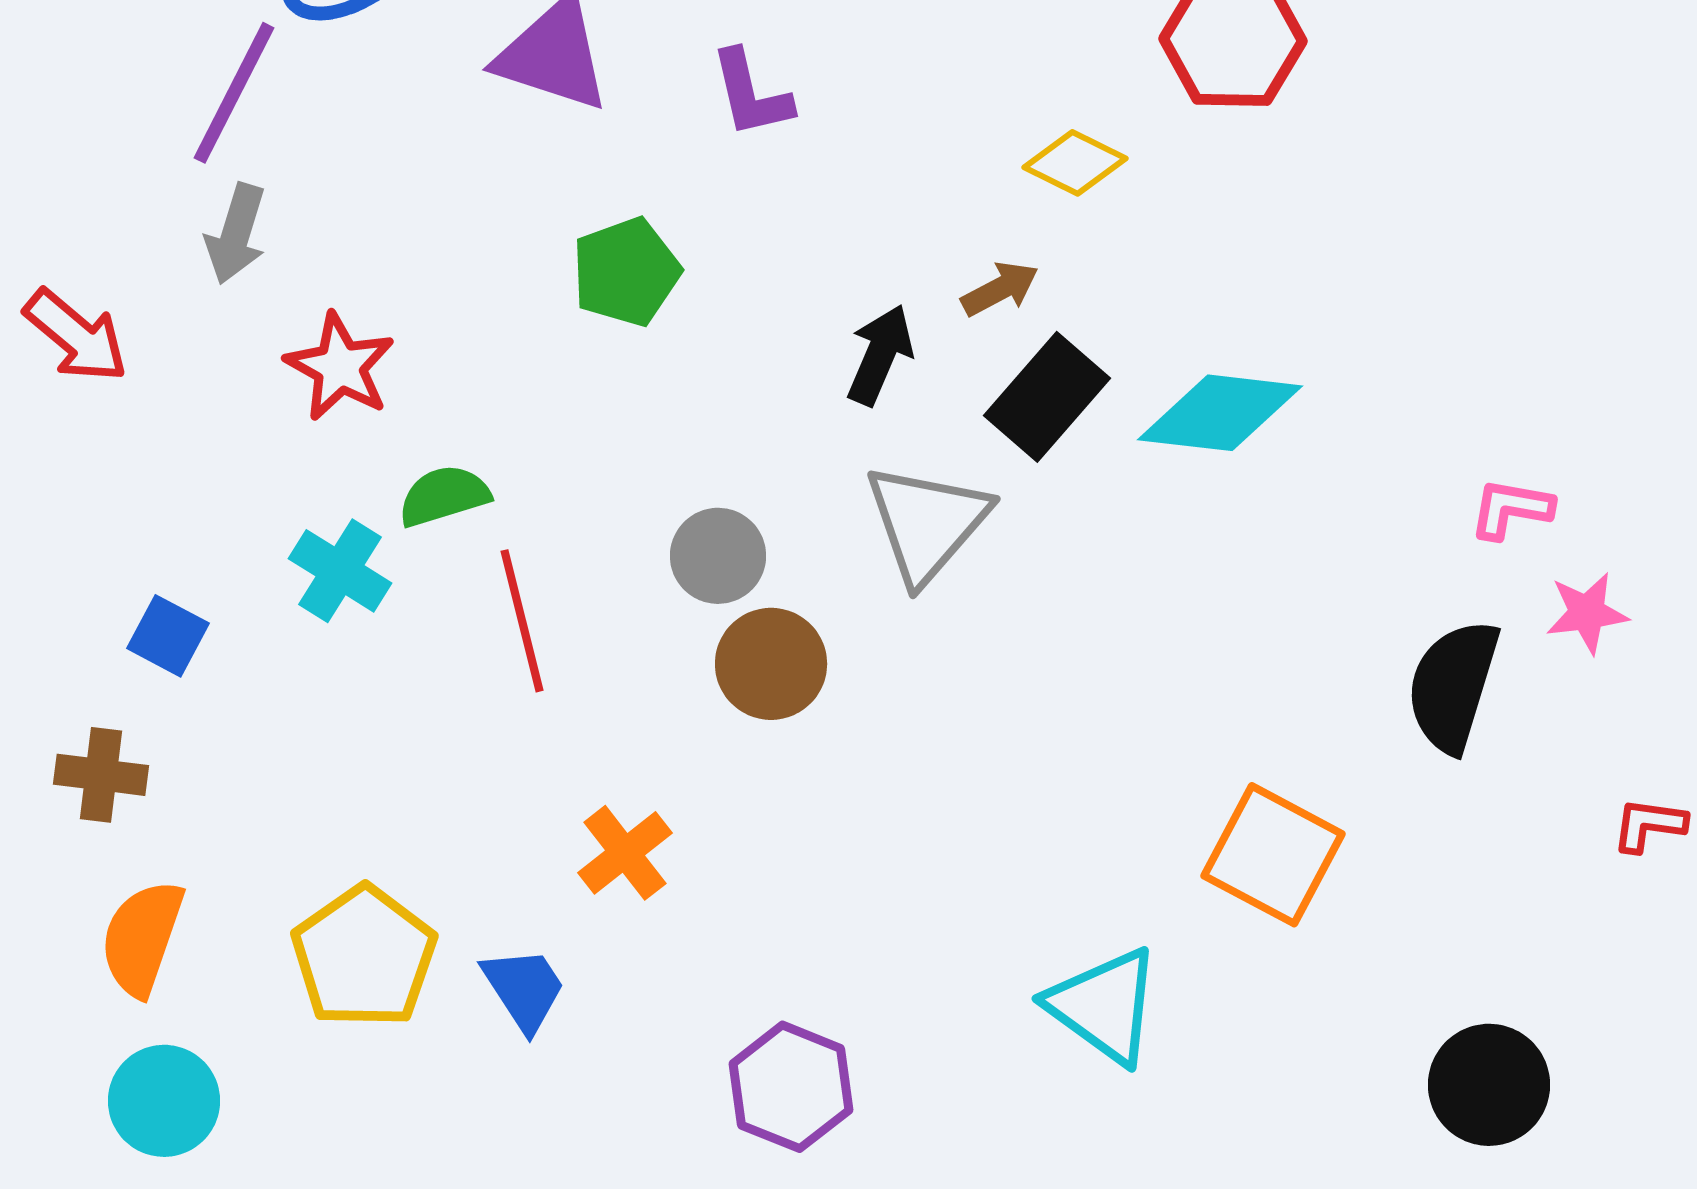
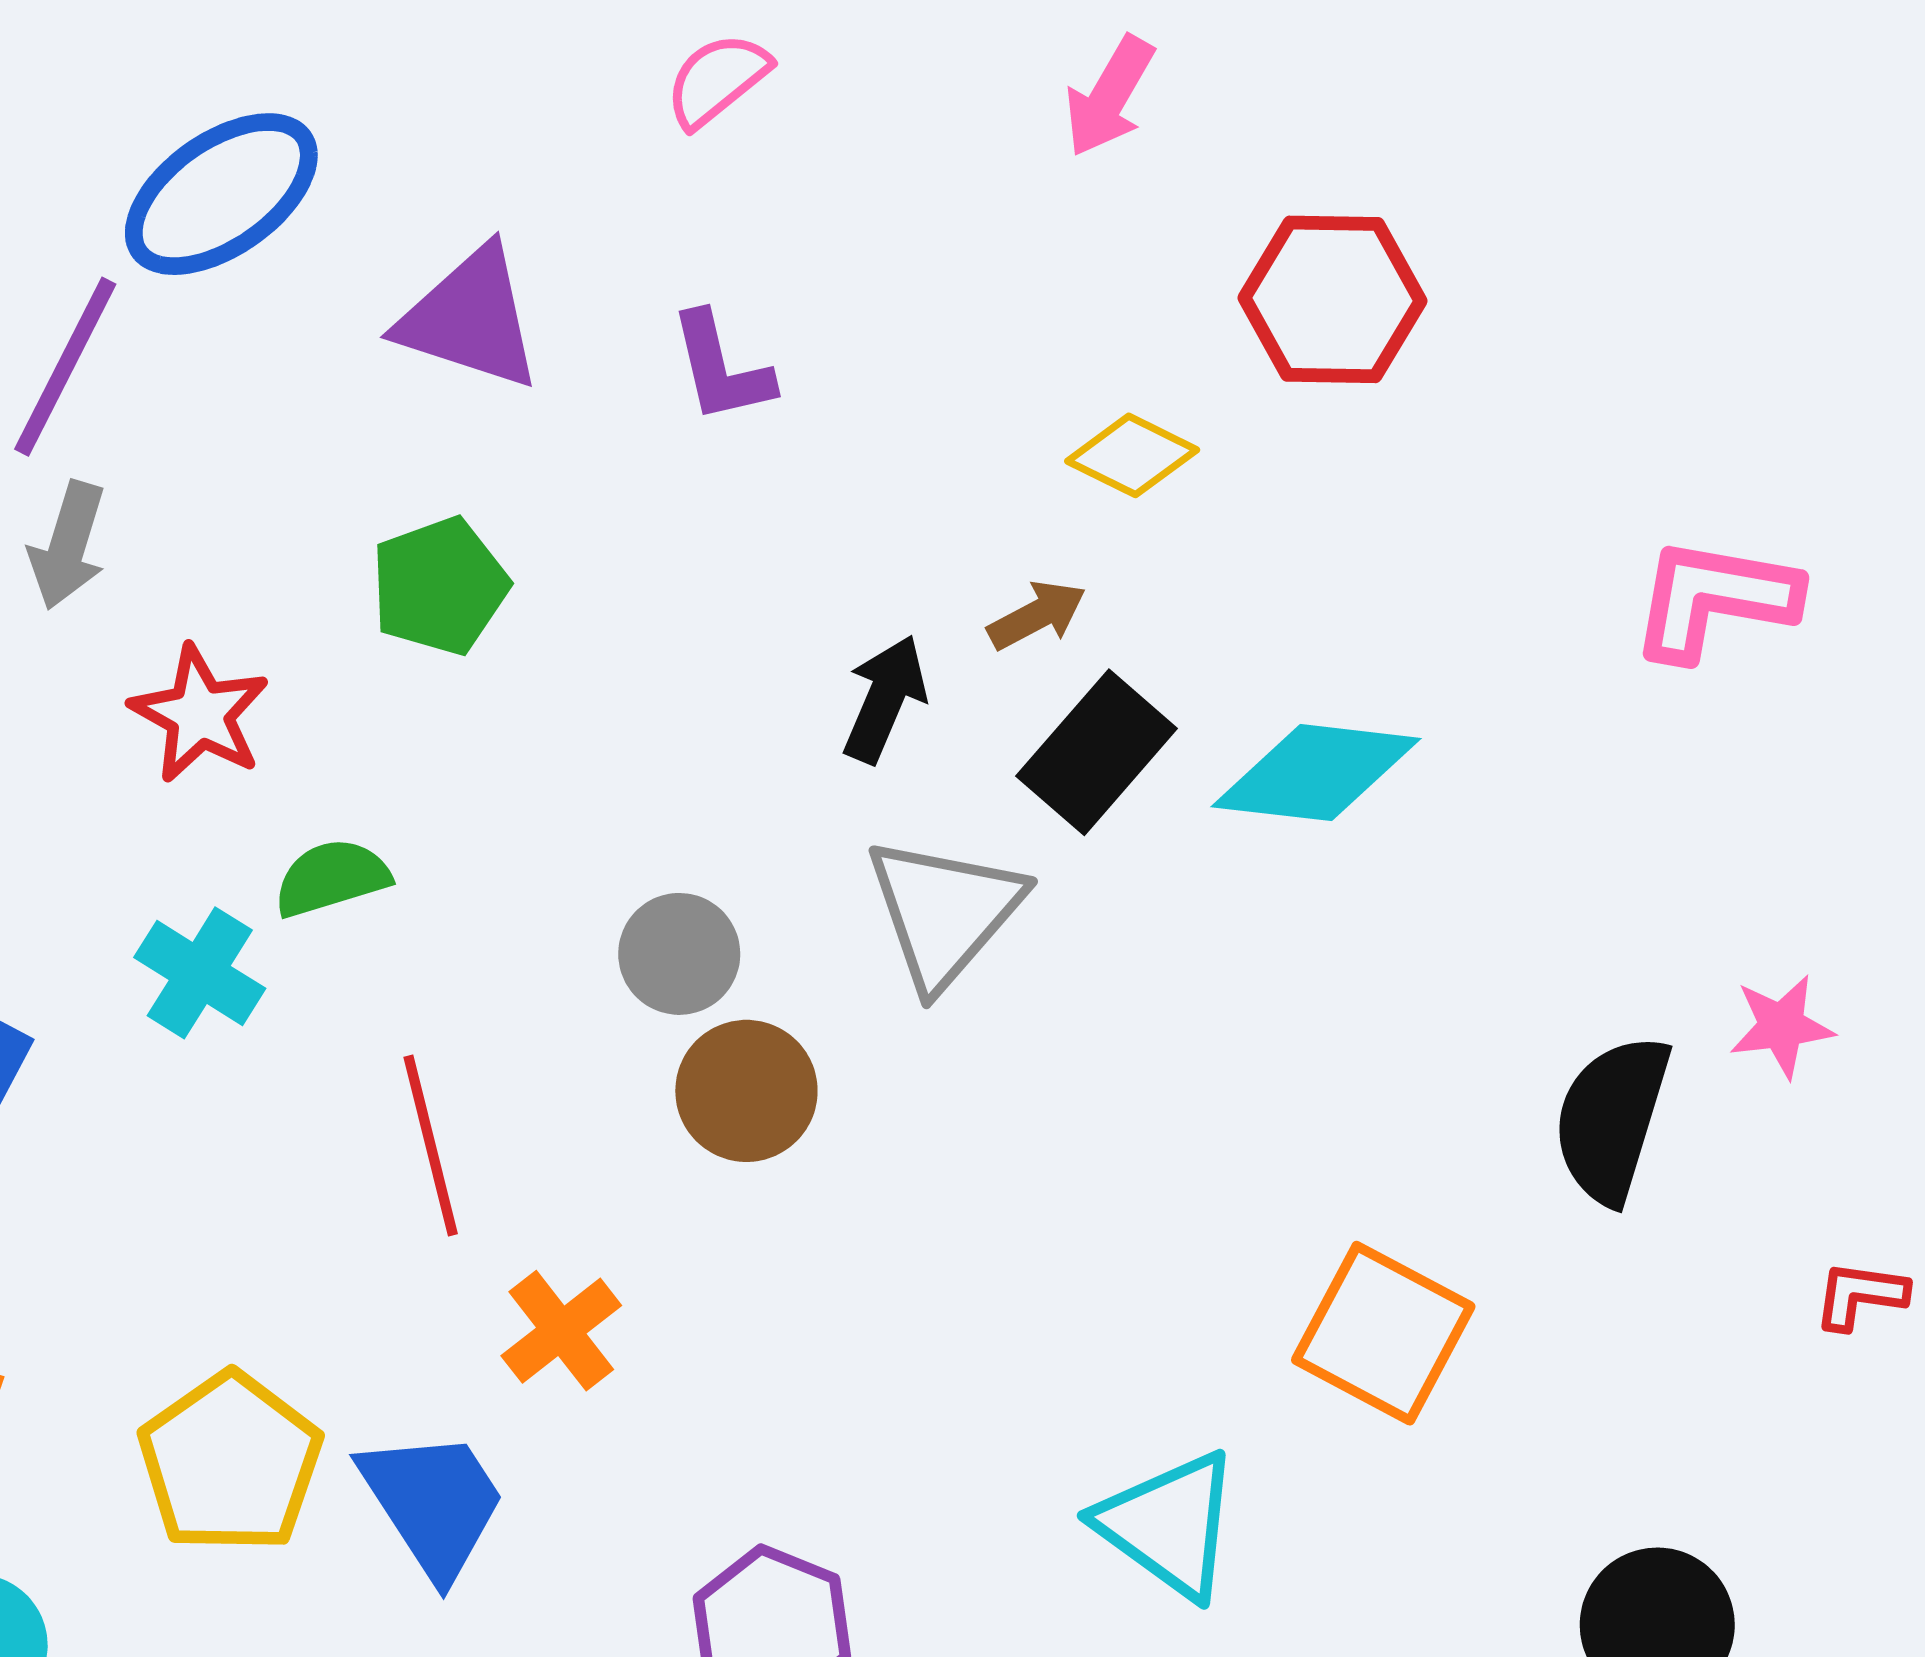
green pentagon: (626, 272) -> (439, 586), moved
pink L-shape: (1511, 509) -> (1714, 599), moved, size x1.6
red line: (522, 621) -> (431, 1145), moved
blue trapezoid: (524, 989) -> (433, 1503), size x1.4

